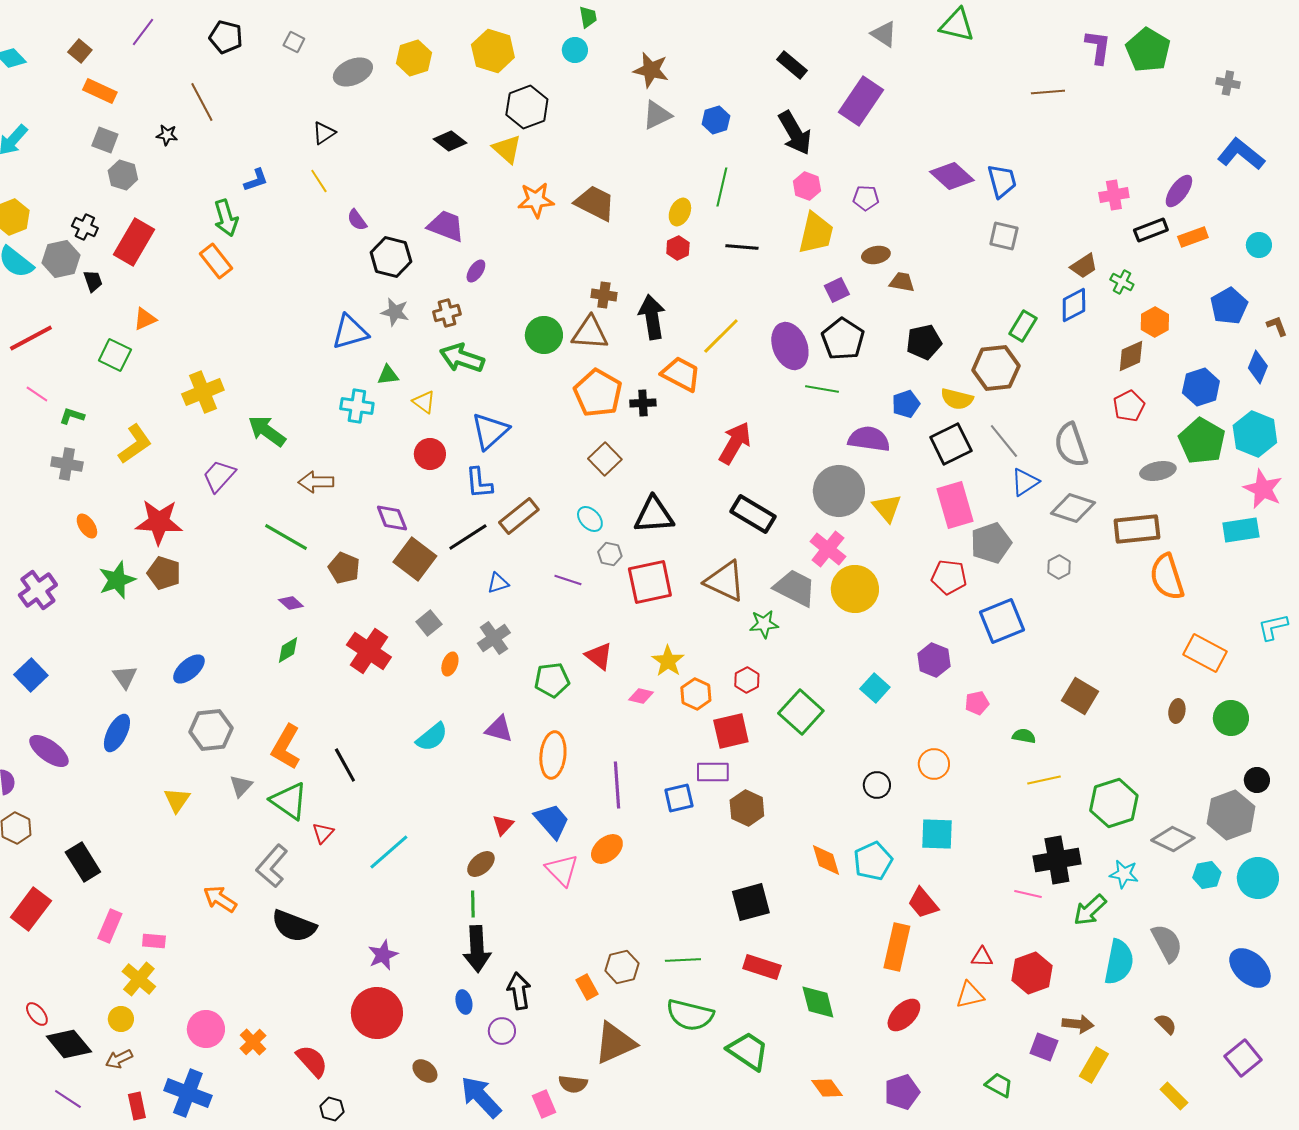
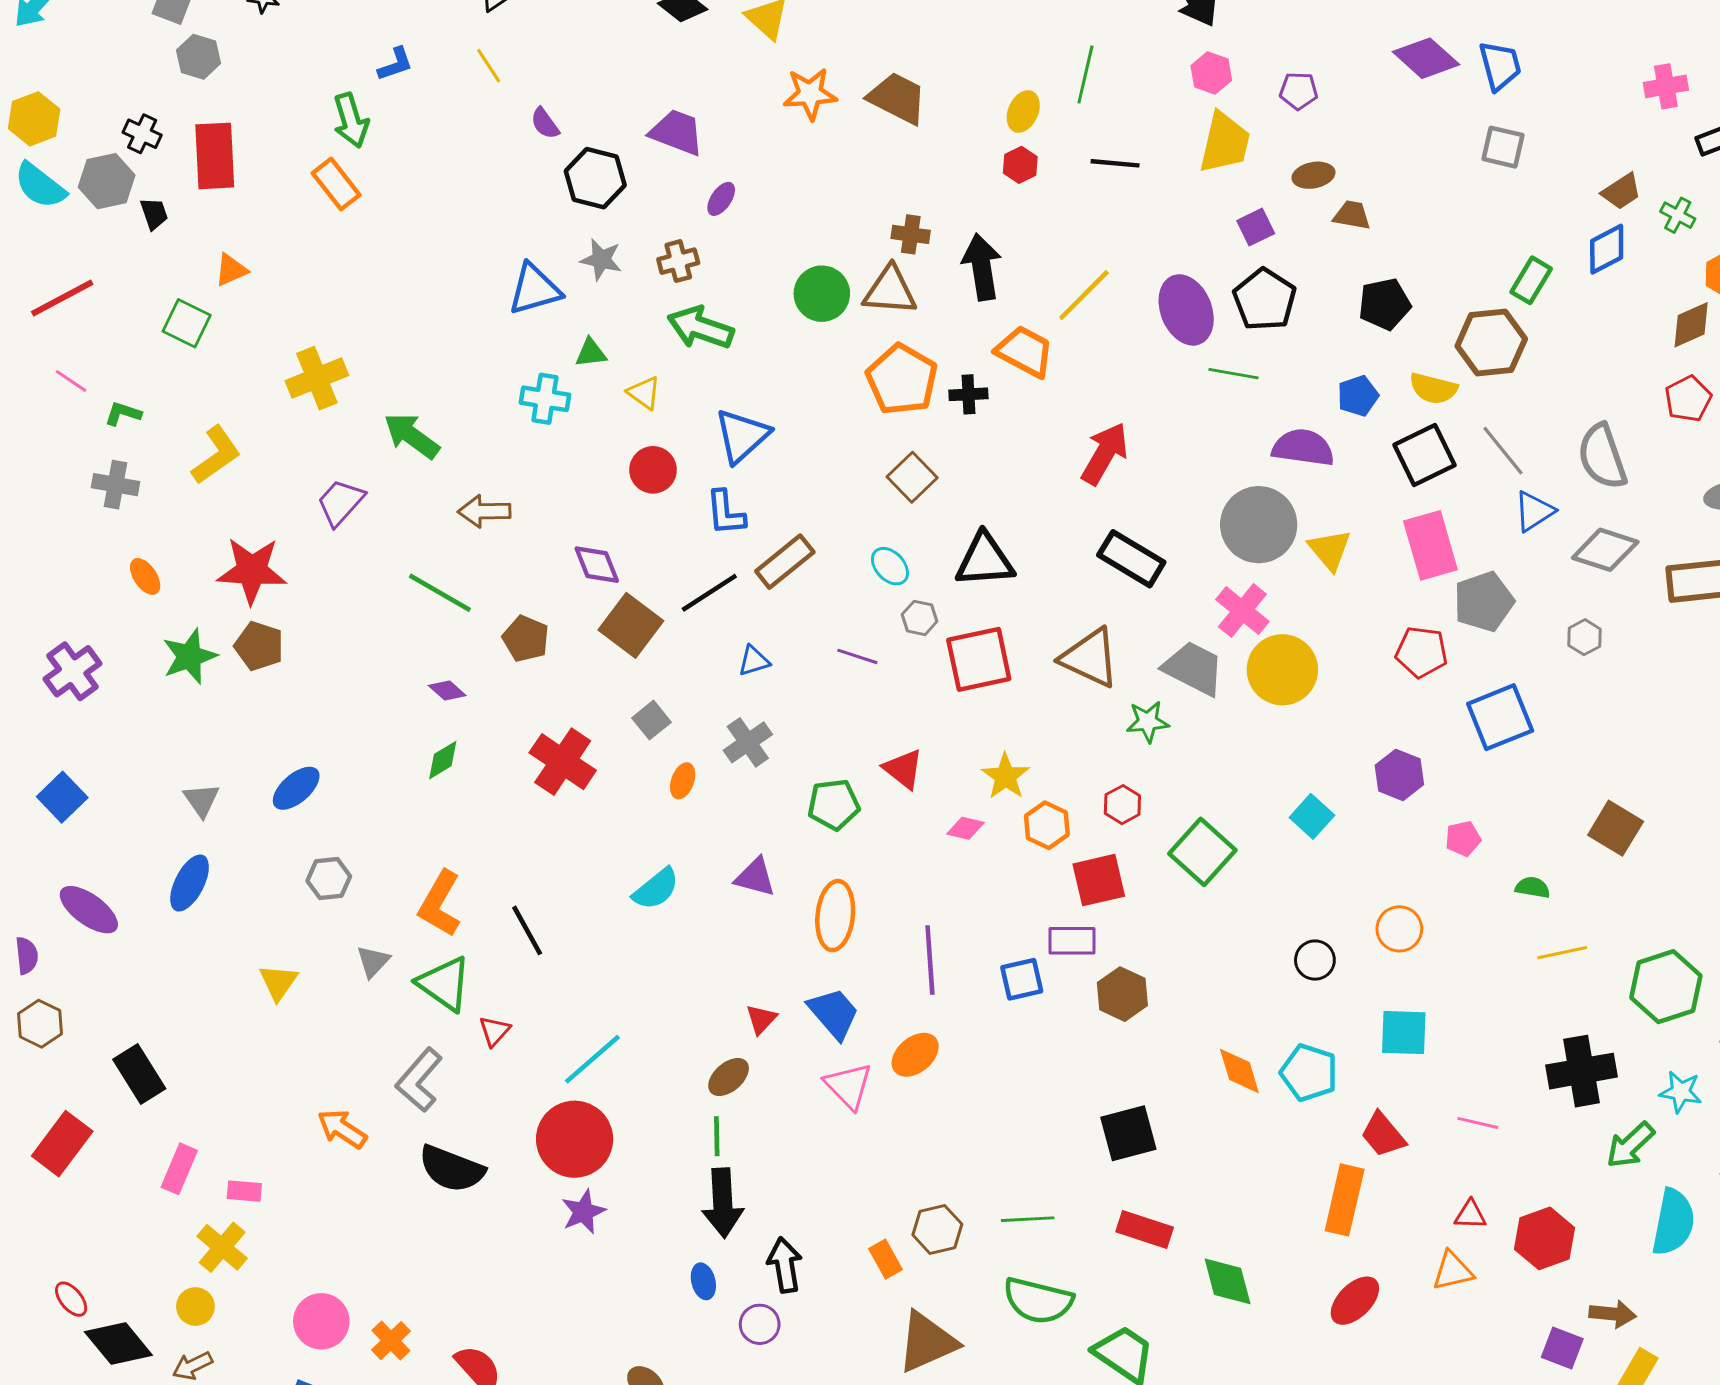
red rectangle: (134, 242) -> (215, 156), turned -33
gray hexagon: (211, 730) -> (329, 879), size x0.7
cyan pentagon: (873, 861) -> (1309, 1073), turned -30
pink line: (1028, 894) -> (1478, 1123), moved
red circle: (377, 1013) -> (575, 1139), moved

